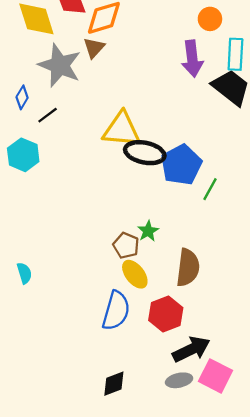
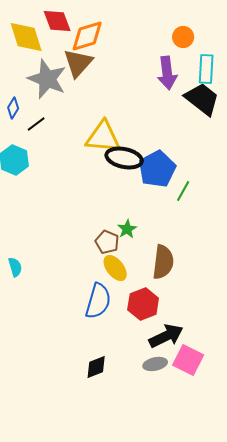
brown triangle: (94, 48) -> (78, 63), size x1.5

